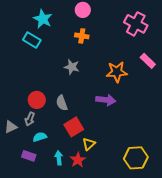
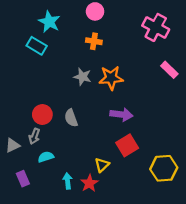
orange star: (117, 72) -> (111, 78), moved
red square: (74, 127) -> (127, 145), moved
purple rectangle: (29, 156) -> (23, 179), moved, turned 48
yellow hexagon: (136, 158) -> (164, 168), moved

